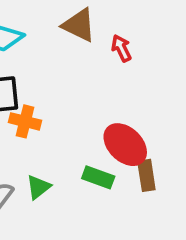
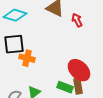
brown rectangle: (146, 175) -> (78, 86), moved

